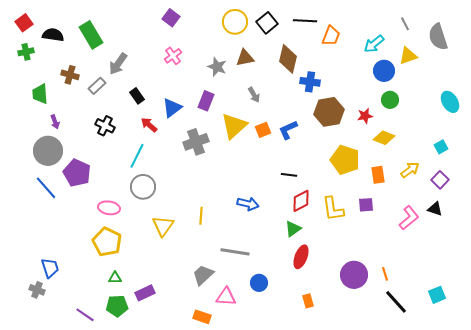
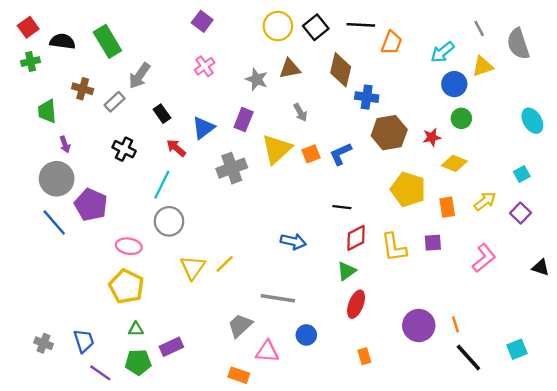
black triangle: (435, 209) -> (541, 267), moved
yellow line: (201, 216) -> (225, 264), moved, turned 42
blue trapezoid: (50, 268) -> (84, 341), moved

